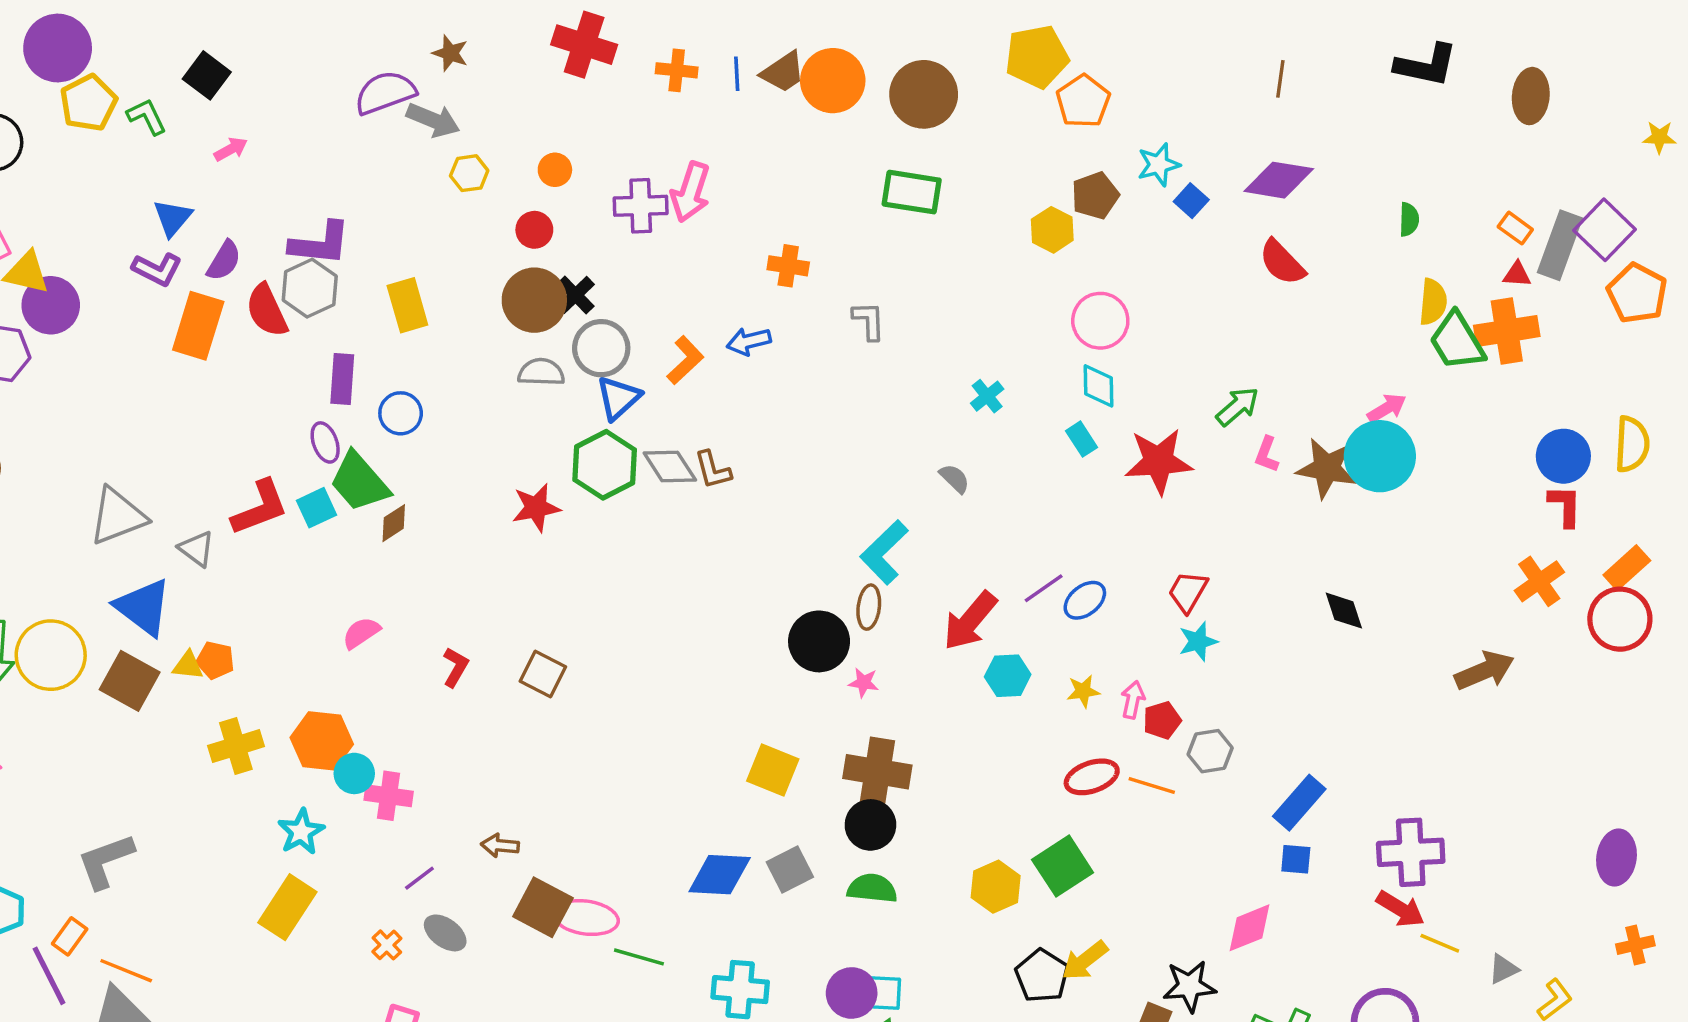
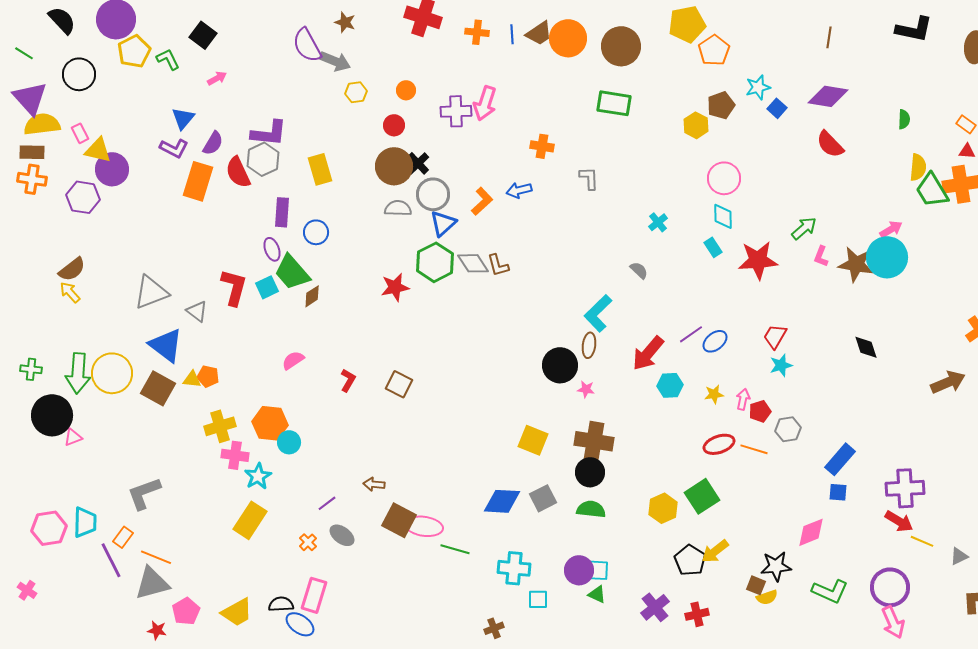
purple semicircle: (385, 93) -> (307, 45), turned -99
red L-shape: (260, 508) -> (234, 287), turned -54
pink cross: (389, 796) -> (235, 455), moved

